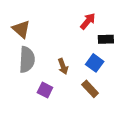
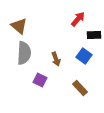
brown rectangle: (90, 89) -> (80, 88), moved

